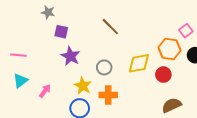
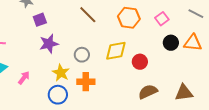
purple square: (61, 32) -> (40, 20), turned -32
orange hexagon: (170, 49) -> (129, 18), moved
purple star: (70, 56) -> (49, 44), turned 30

